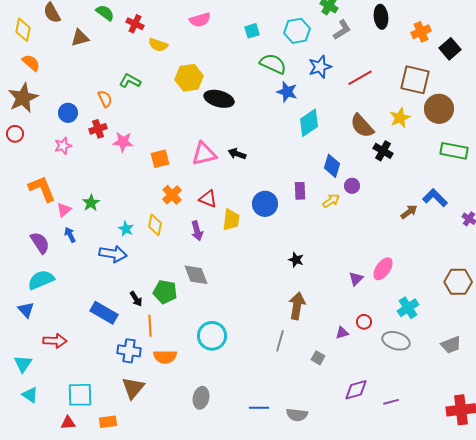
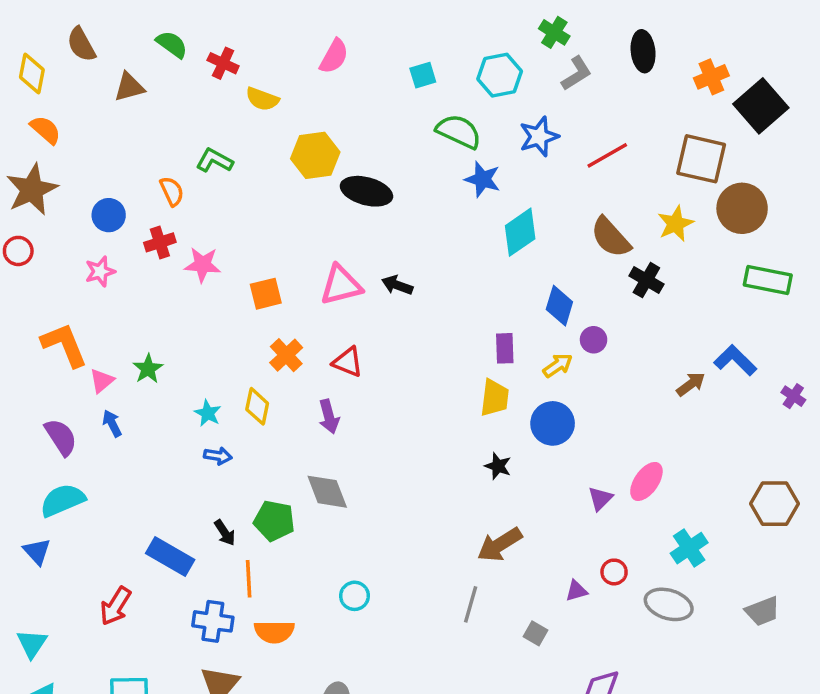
pink semicircle: (200, 20) -> (334, 56), turned -45
black square: (450, 49) -> (761, 106), size x1.4
blue circle: (265, 204) -> (553, 423), moved
yellow trapezoid: (231, 220) -> (495, 398), moved
blue arrow: (113, 254) -> (218, 456), moved, size x0.6
brown arrow: (297, 306) -> (500, 545), turned -132
cyan circle: (212, 336) -> (355, 596), size x0.6
red arrow: (55, 341) -> (115, 606), moved, turned 120

